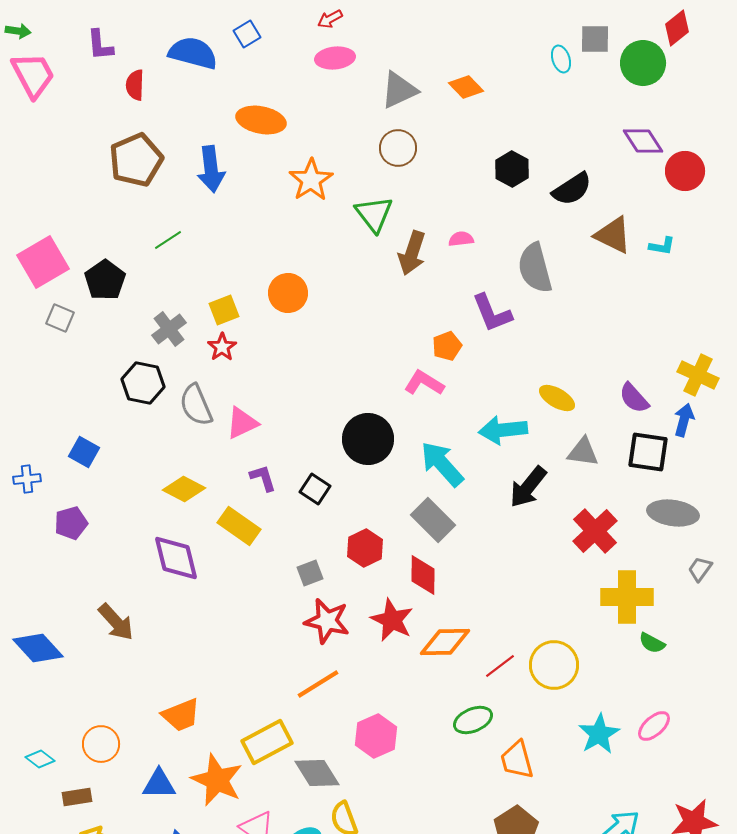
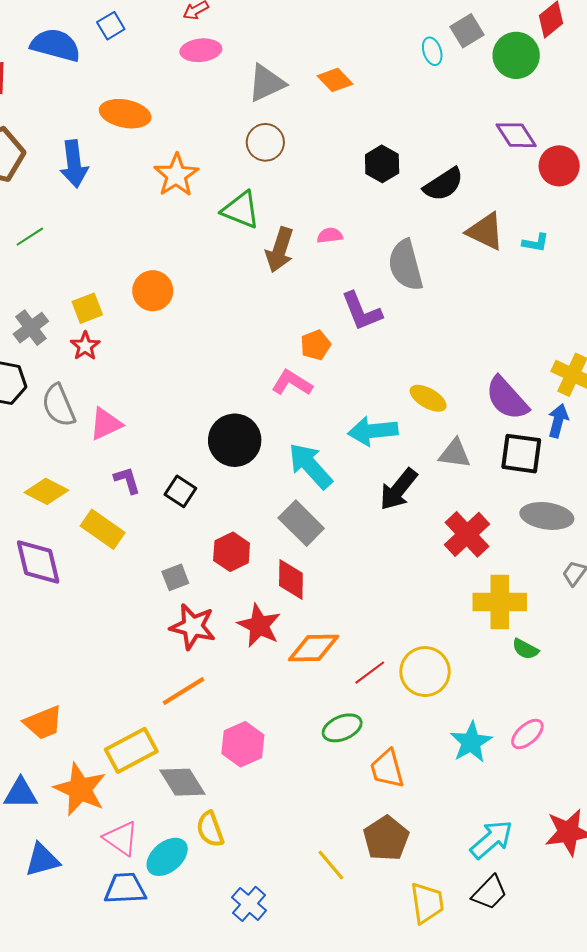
gray square: (595, 39) -> (467, 31), turned -32
green triangle: (374, 214) -> (241, 210), turned -30
purple semicircle: (634, 398) -> (507, 398), size x1.4

